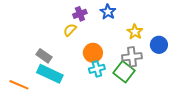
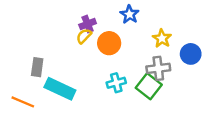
purple cross: (80, 14) -> (88, 24), moved
orange circle: (93, 53) -> (109, 43), moved
gray rectangle: (44, 56) -> (37, 67), moved, turned 63

